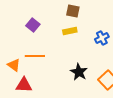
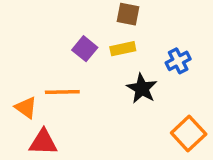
purple square: (33, 25) -> (85, 49), moved
black star: (79, 72) -> (142, 89), moved

